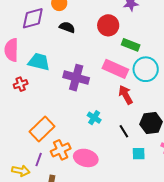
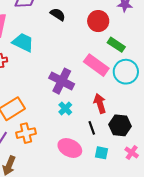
purple cross: (76, 78) -> (62, 81), moved
red arrow: (126, 95) -> (100, 103), moved
pink ellipse: (86, 158) -> (70, 148), moved

